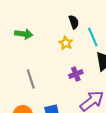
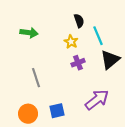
purple cross: (76, 74) -> (78, 63), moved

